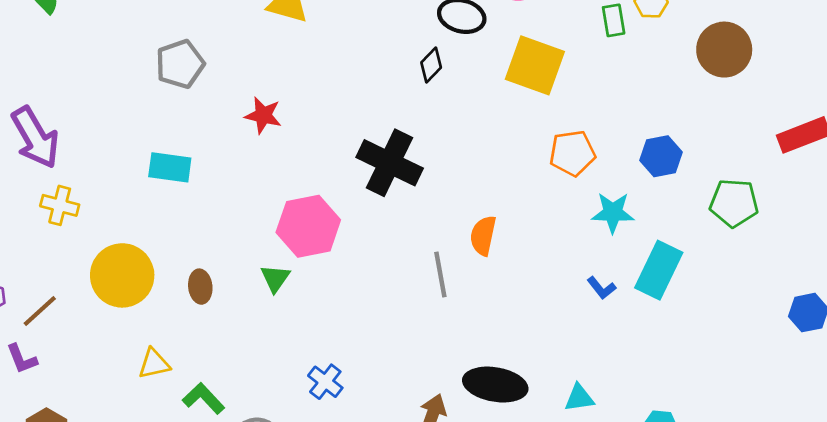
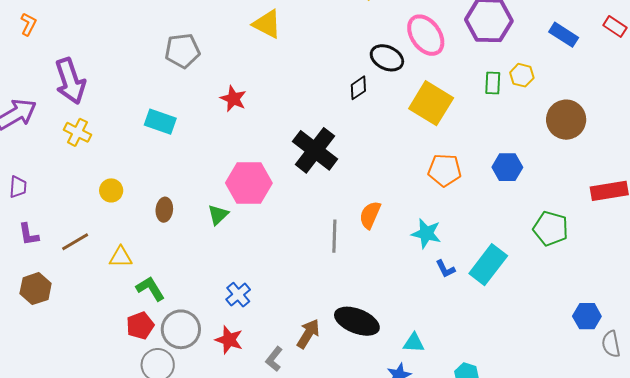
blue hexagon: (661, 156) -> (507, 167), moved
cyan star: (613, 213) -> (426, 233), moved
yellow circle: (122, 275) -> (111, 190), size x0.5
brown line: (40, 311) -> (75, 242), moved

